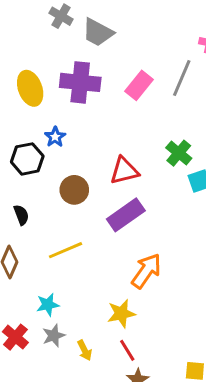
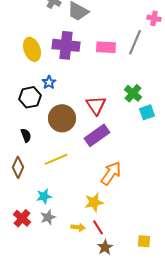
pink rectangle: (139, 85) -> (106, 47), turned 54
red triangle: (124, 171) -> (96, 105), turned -50
brown circle: (74, 190) -> (62, 118), size x1.4
yellow arrow: (85, 350) -> (78, 227), moved, turned -56

